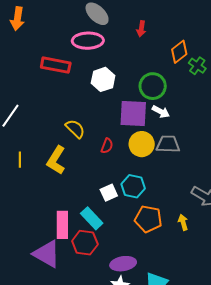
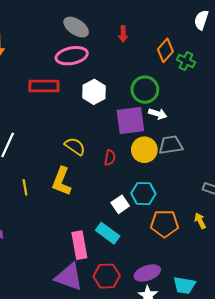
red hexagon: (85, 243) -> (107, 276), moved

